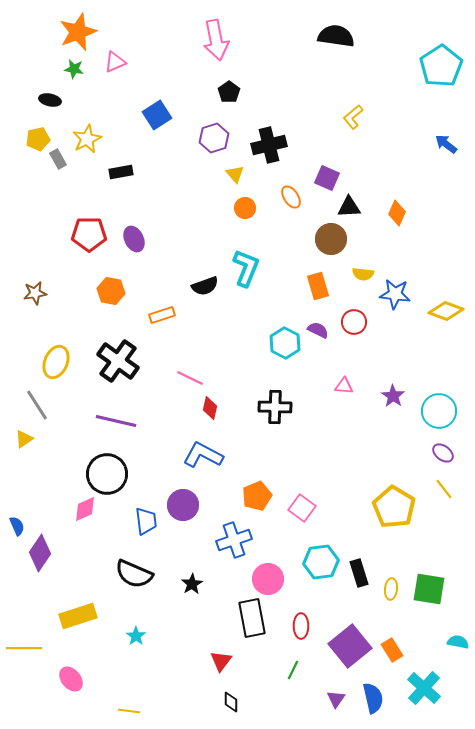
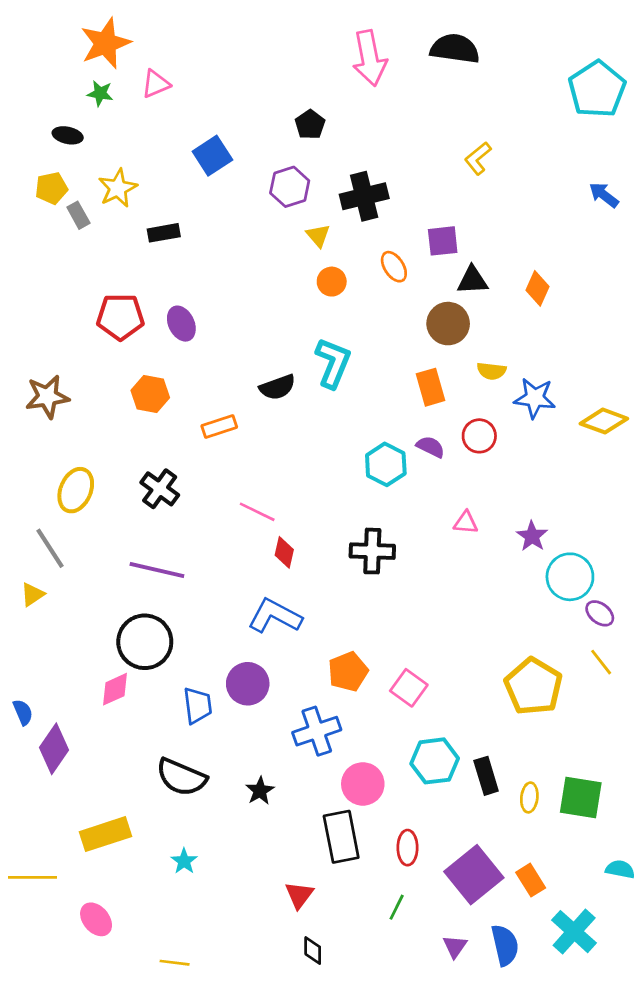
pink arrow: (216, 40) -> (370, 58), moved
purple square: (327, 178) -> (443, 241), turned -30
brown star: (35, 293) -> (47, 397), size x1.4
black cross: (118, 361) -> (160, 489), size x0.7
cyan circle: (439, 411) -> (570, 577), moved

